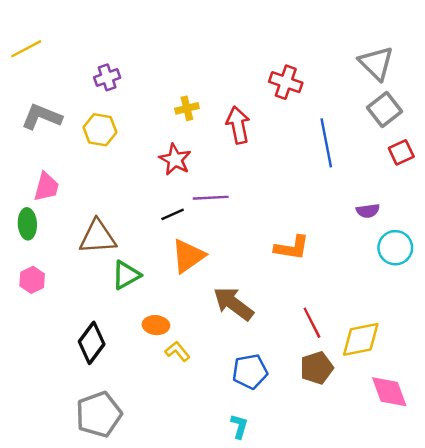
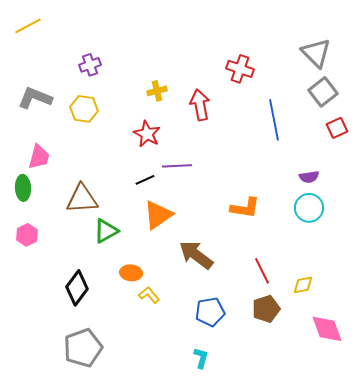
yellow line: (26, 49) -> (28, 26), moved
cyan circle: (395, 248) -> (309, 208), moved
yellow diamond: (361, 339) -> (303, 285), size x0.6

